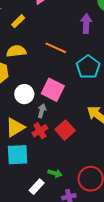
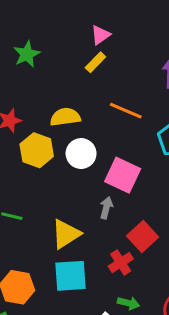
yellow rectangle: (18, 21) -> (95, 62), moved
white circle: (24, 94) -> (81, 154), moved
red cross: (40, 131) -> (121, 263), moved

